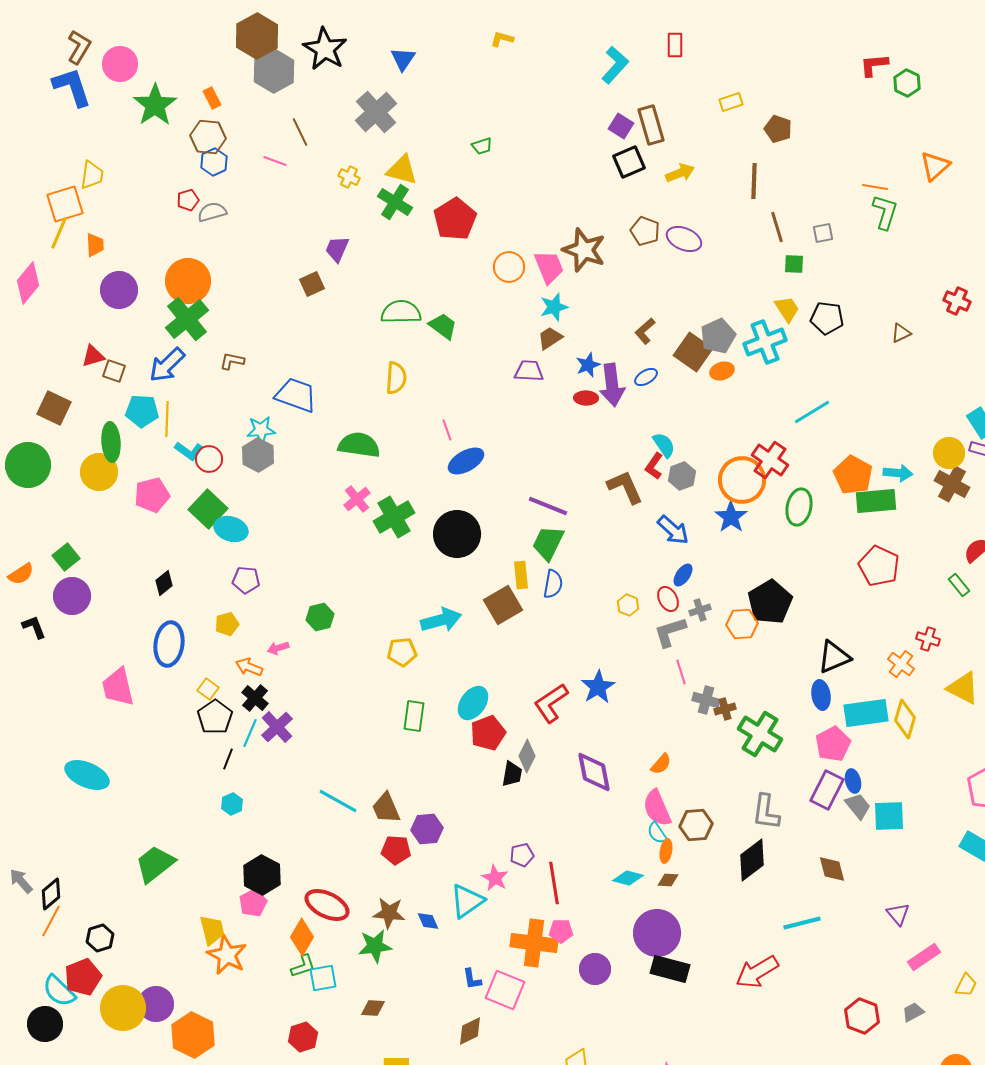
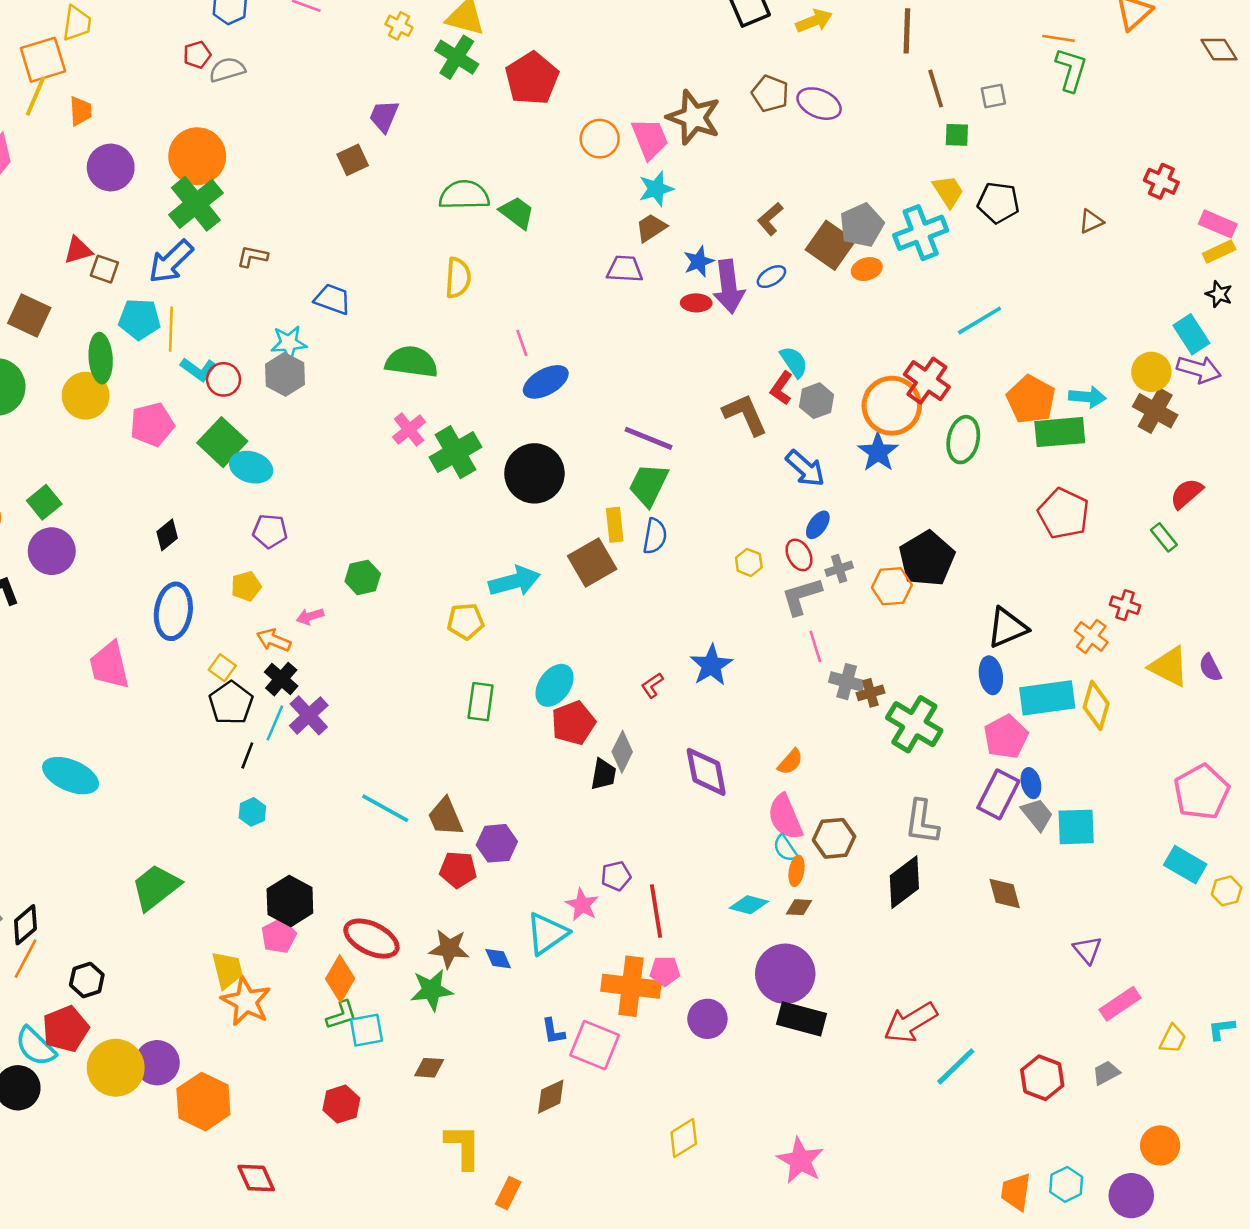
blue trapezoid: (296, 395) -> (333, 299), size x0.7
red L-shape: (551, 703) -> (652, 685), size x0.5
cyan line: (802, 923) -> (956, 1066), moved, turned -30

